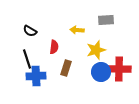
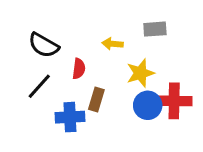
black semicircle: (30, 31) -> (44, 45), size x1.5
black line: (27, 59) -> (39, 86), turned 60
blue cross: (36, 76) -> (70, 117), moved

